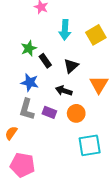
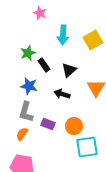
purple rectangle: (49, 112) -> (48, 124), moved
orange circle: (76, 113) -> (74, 126), moved
orange semicircle: (11, 133) -> (22, 134), moved

